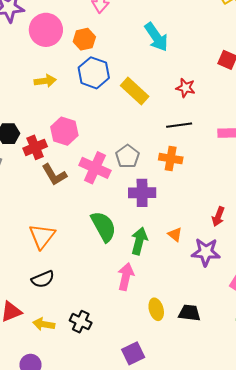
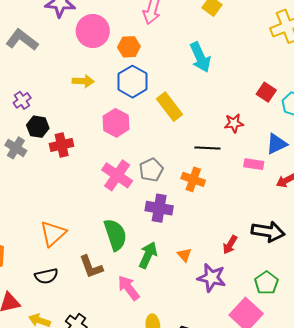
red star: (186, 88) -> (234, 123), moved, turned -30
pink hexagon: (64, 131) -> (116, 123), moved
brown L-shape: (54, 175) -> (91, 267), moved
pink arrow: (126, 277) -> (129, 288), turned -60

